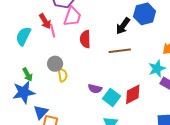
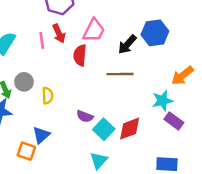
pink trapezoid: (72, 17) -> (94, 30), moved
red arrow: (45, 21) -> (59, 33), moved
gray circle: (55, 64) -> (24, 82), moved
blue triangle: (41, 112) -> (41, 135), moved

